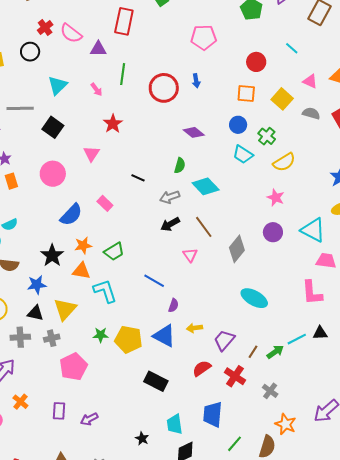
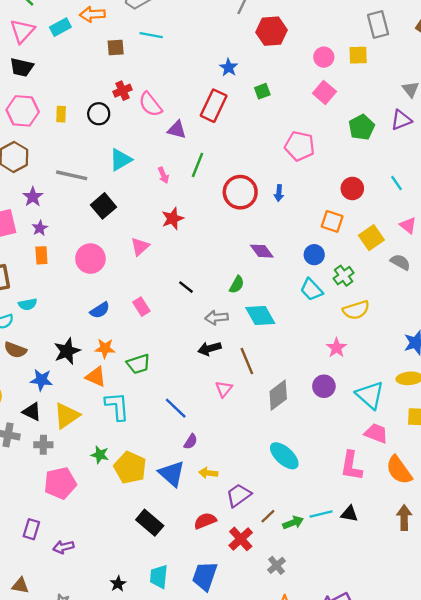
blue semicircle: (71, 215) -> (100, 310), size x0.7

